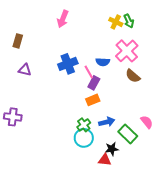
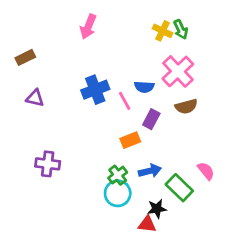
brown rectangle: (18, 41) -> (25, 57), turned 48
brown semicircle: (133, 76) -> (186, 106), turned -56
purple rectangle: (94, 83) -> (151, 119), moved
purple cross: (13, 117) -> (48, 164), moved

